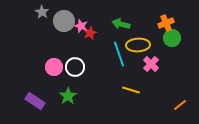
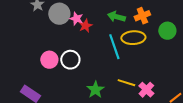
orange cross: (166, 23) -> (142, 16), moved
pink cross: (151, 64) -> (146, 90), moved
green star: (68, 96) -> (95, 90), moved

